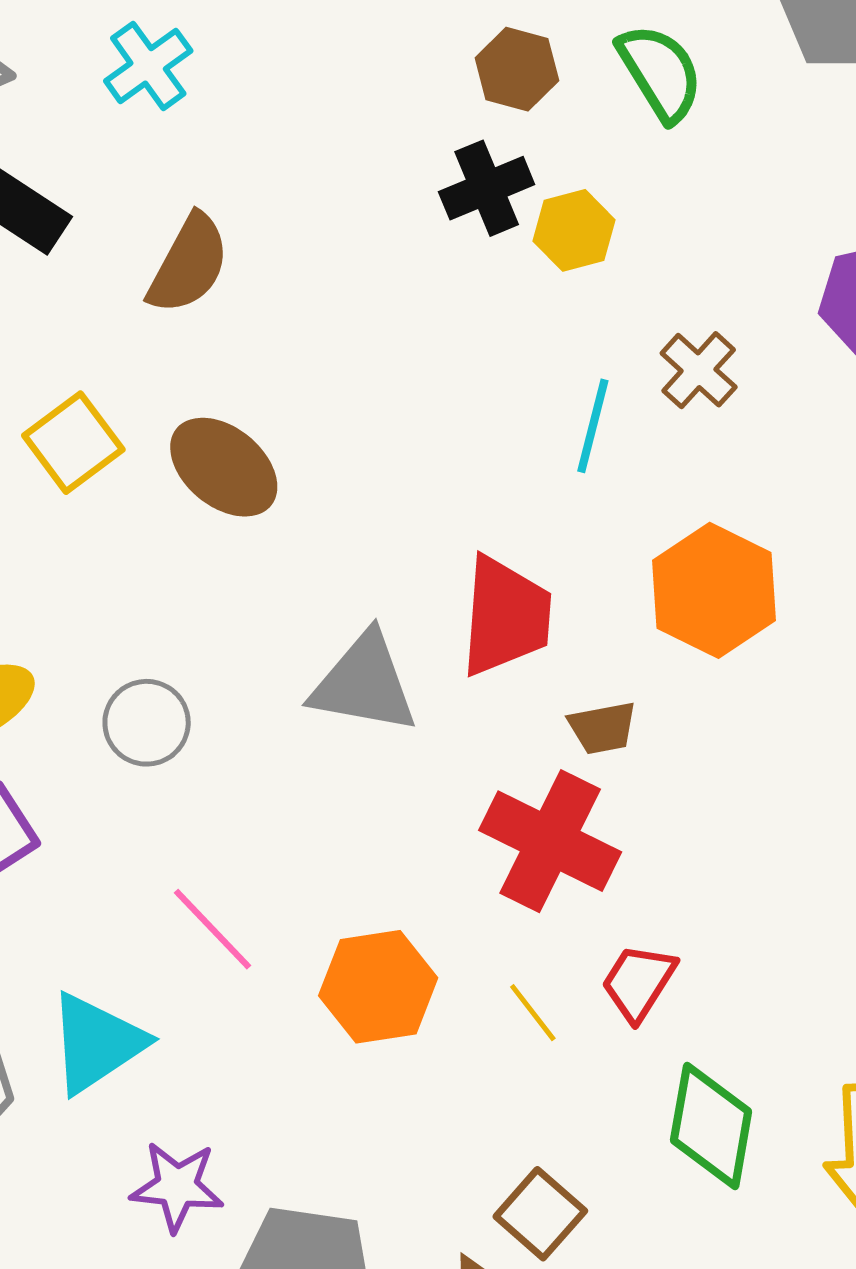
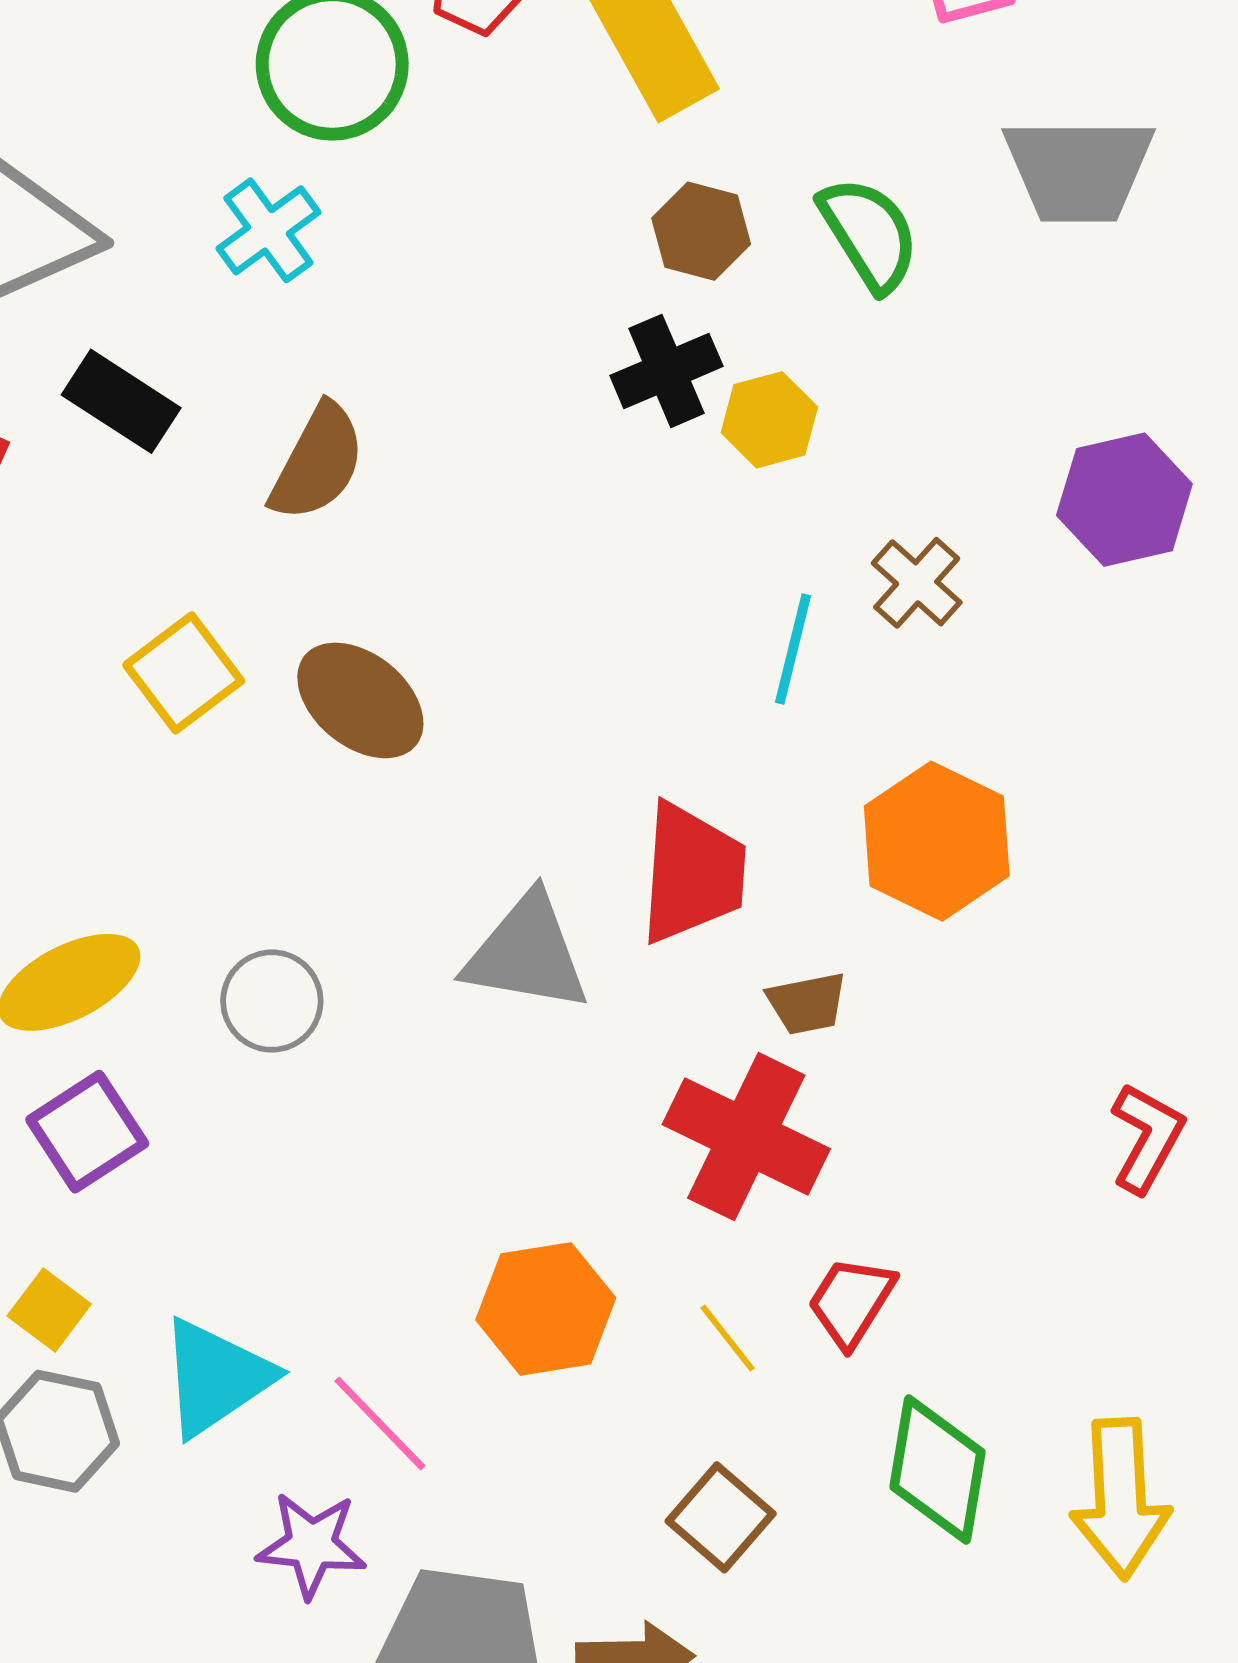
pink line: (213, 929) -> (380, 1423), moved
brown square: (540, 1214) -> (721, 1517), moved

